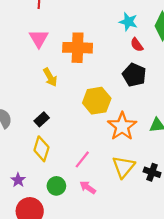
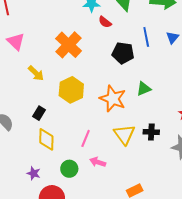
orange cross: (78, 48) -> (69, 45), moved, turned -32
black pentagon: (134, 75) -> (123, 53), moved
yellow hexagon: (97, 101) -> (71, 90), moved

